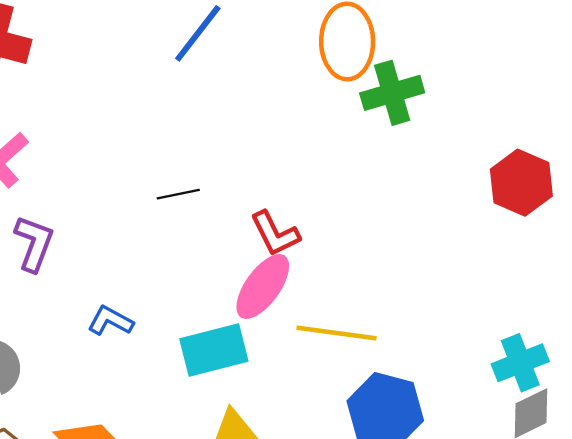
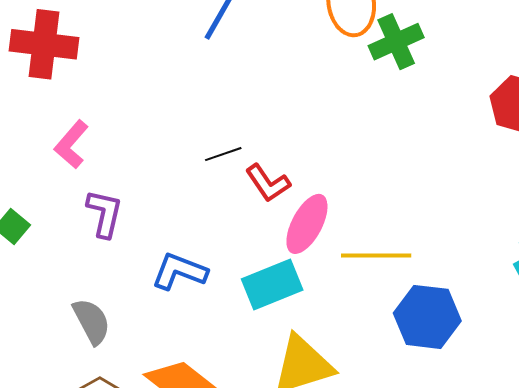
red L-shape: (275, 234) -> (268, 183), moved
blue L-shape: (110, 321) -> (179, 271), size x1.4

